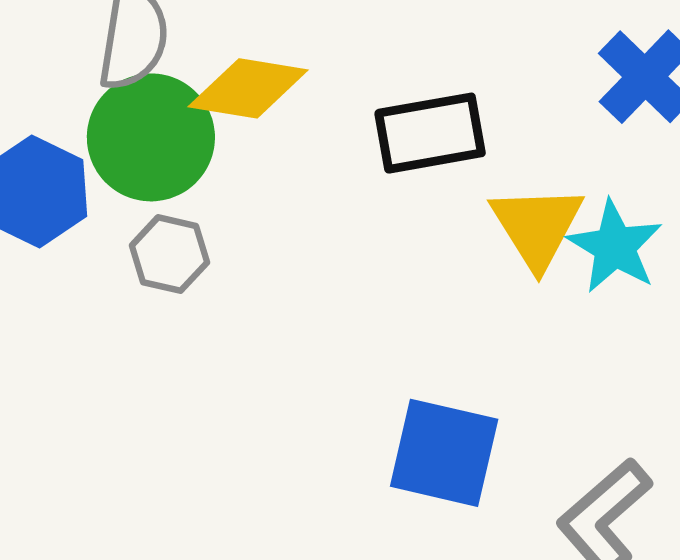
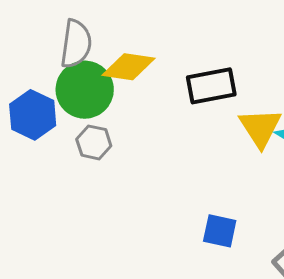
blue square: (444, 453) -> (220, 231), size x0.7

